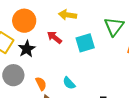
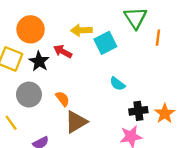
yellow arrow: (68, 15) -> (81, 30), moved
red arrow: (54, 37) -> (63, 51), moved
cyan semicircle: (69, 83) -> (117, 84), moved

